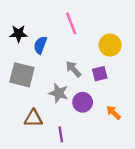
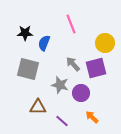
purple square: (100, 74) -> (96, 68), size x1.5
orange arrow: (113, 113) -> (92, 117), moved
purple line: (61, 134) -> (62, 121), turned -40

